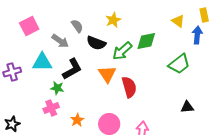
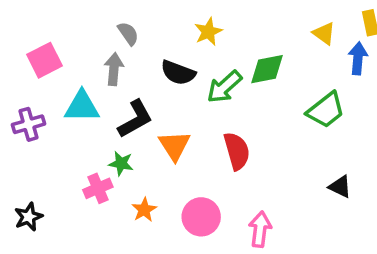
pink square: (29, 26) -> (45, 60), moved
gray semicircle: (77, 26) -> (128, 33), moved
gray arrow: (60, 41) -> (114, 69), turned -120
orange triangle: (107, 74) -> (174, 146), moved
green star: (57, 88) -> (121, 163), moved
black triangle: (187, 107) -> (340, 187), turned 32

